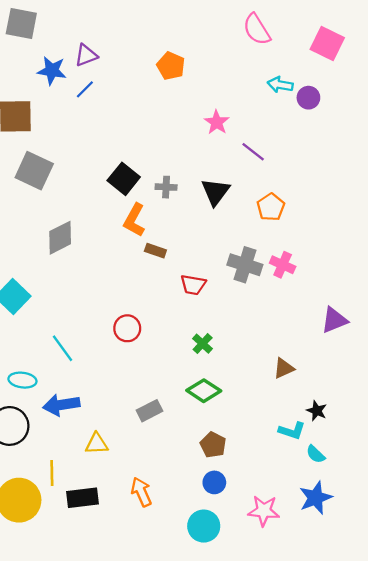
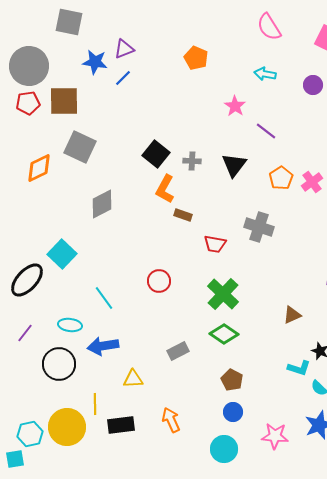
cyan arrow: (280, 85) -> (265, 74), moved
pink cross: (283, 265) -> (312, 182), moved, turned 30
green cross: (203, 344) -> (223, 294), size x1.8

